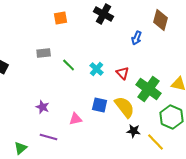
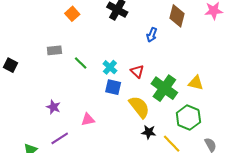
orange square: (61, 18) -> (72, 14), turned -32
blue square: (100, 105) -> (113, 87), moved
purple line: (49, 137) -> (60, 138), turned -48

